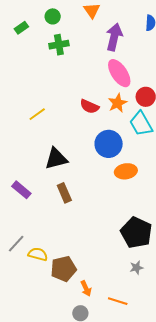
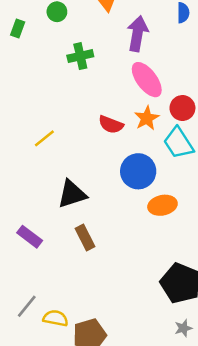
green rectangle: (21, 28) -> (18, 29), turned -32
green cross: (59, 45) -> (80, 56), moved

